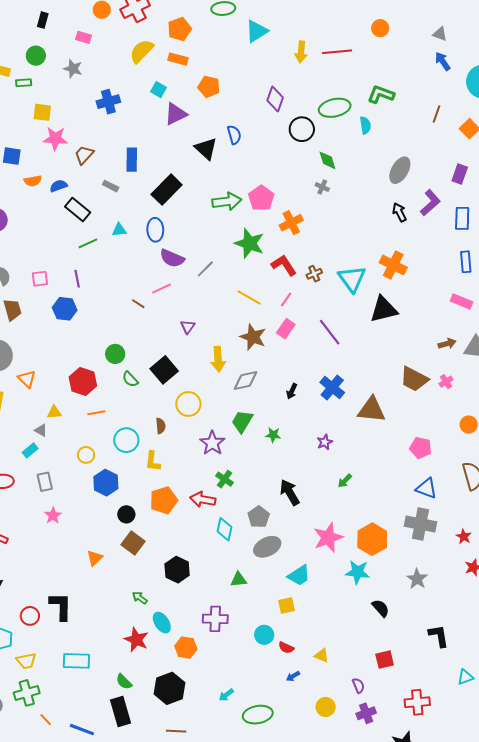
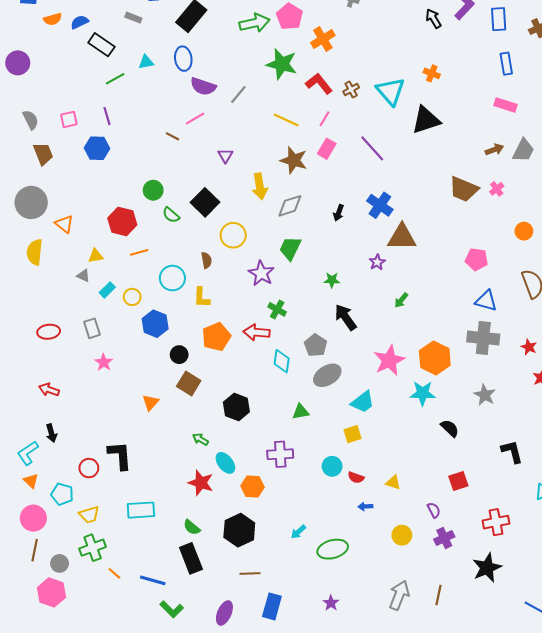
orange cross: (393, 265) -> (432, 73), size x0.6
brown triangle: (372, 410) -> (402, 237), moved
green star: (273, 435) -> (332, 280), moved
cyan rectangle: (30, 450) -> (107, 290), moved
blue arrow: (293, 676) -> (365, 506), turned 32

